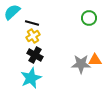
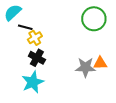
green circle: (89, 18) -> (94, 19), size x1.5
black line: (32, 23) -> (25, 27), moved

